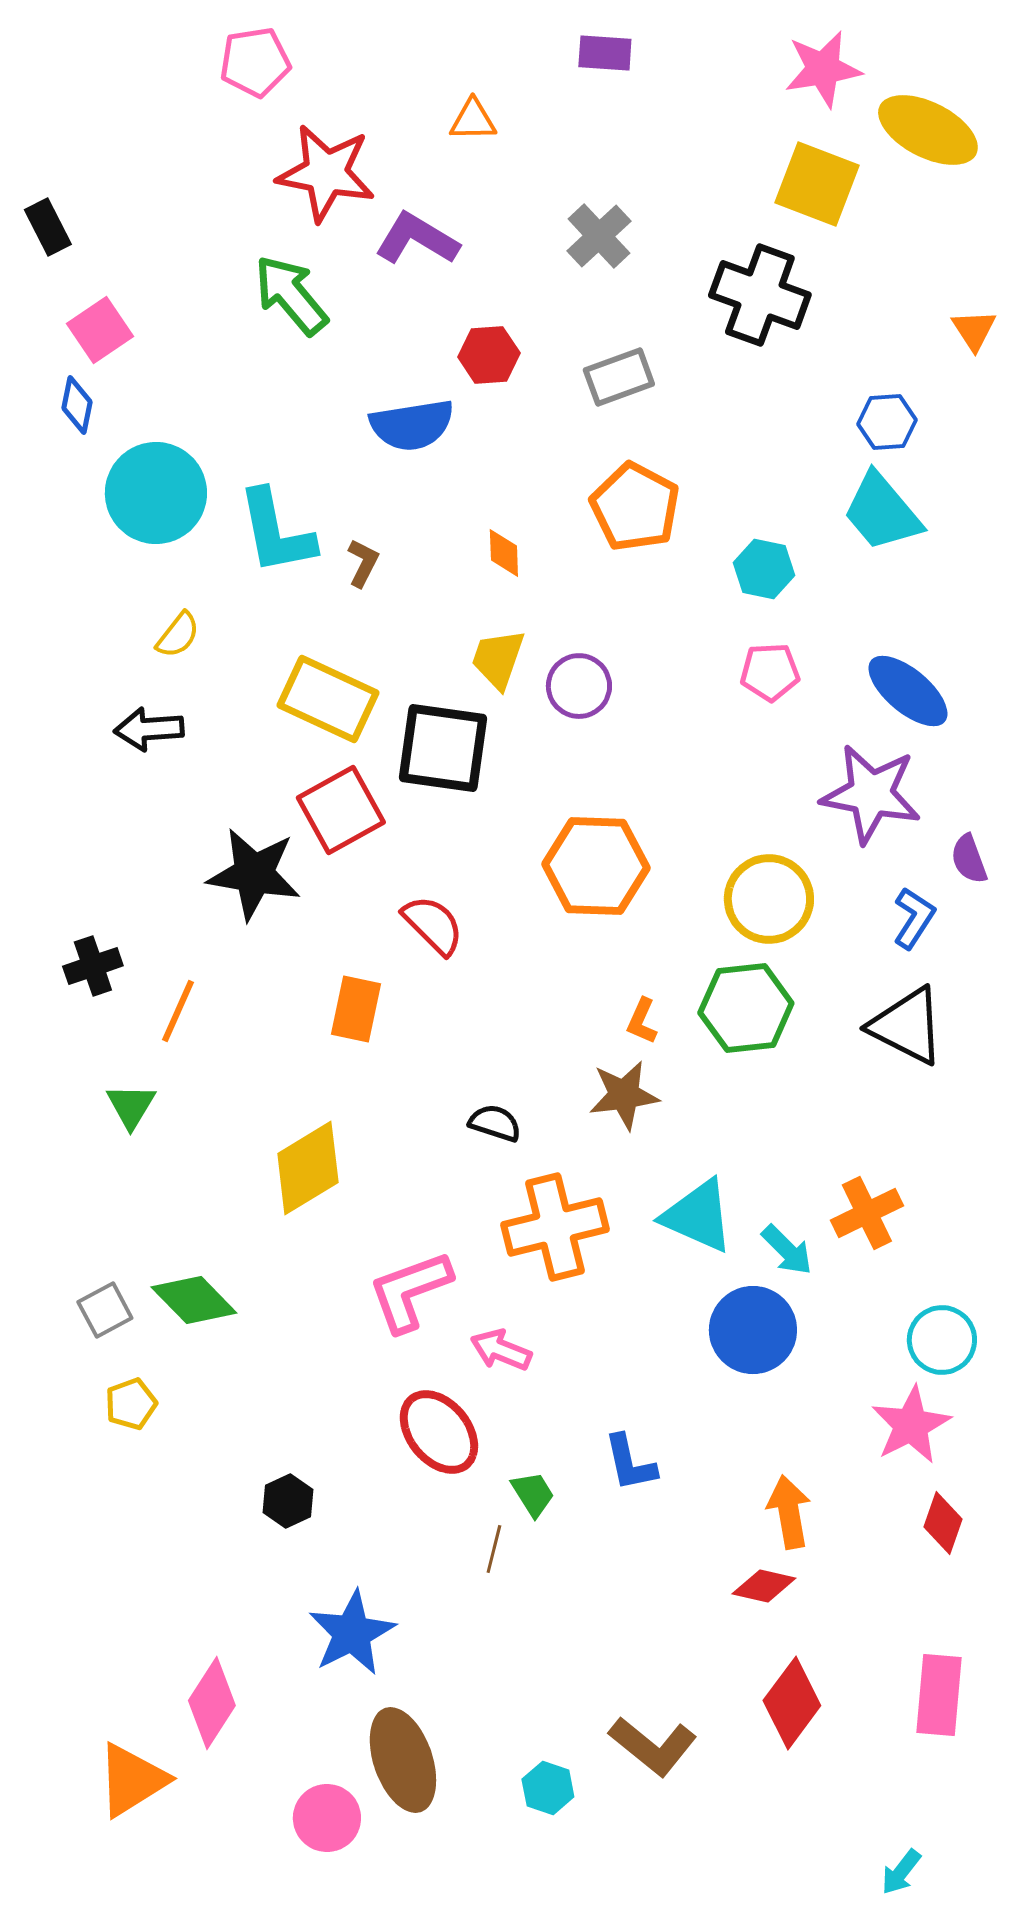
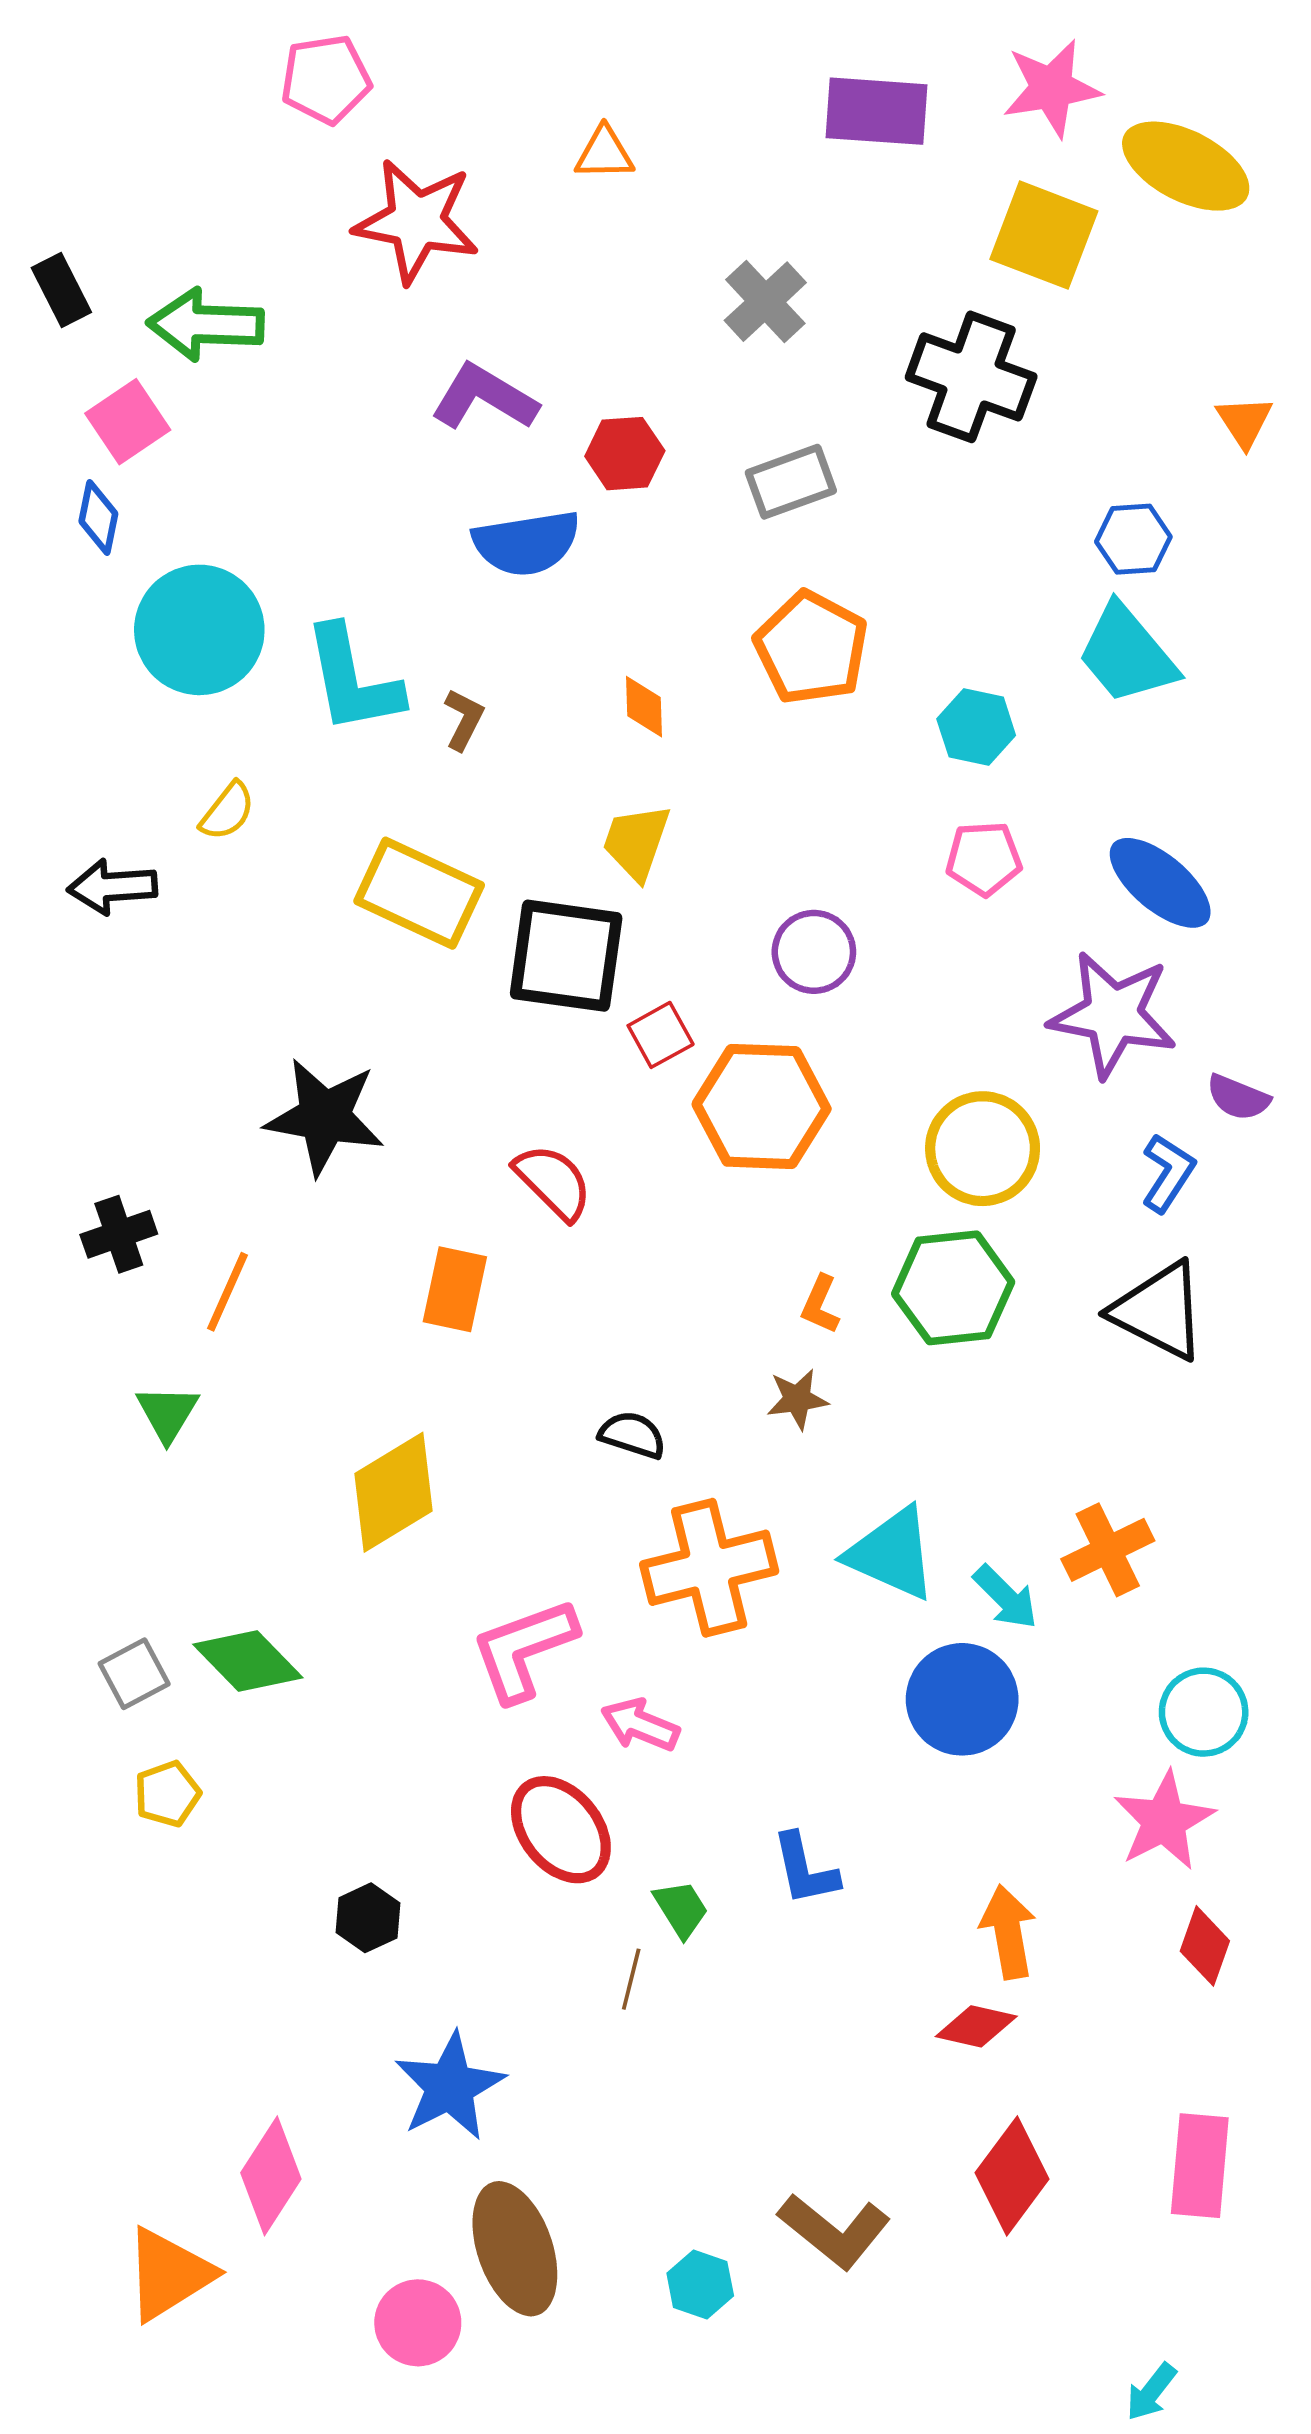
purple rectangle: (605, 53) -> (877, 111), moved, size x1.5
purple L-shape: (417, 239) -> (484, 397), moved
green arrow: (291, 295) -> (206, 325), moved, turned -48
purple circle: (579, 686) -> (814, 952), moved
black arrow: (149, 729) -> (112, 887), moved
red square: (341, 810) -> (661, 1035), moved, size x0.6
purple semicircle: (969, 859) -> (1238, 1098), turned -48
brown star: (624, 1095) -> (797, 1399), size x0.7

